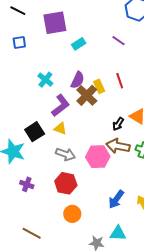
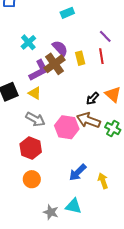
purple line: (119, 41) -> (105, 36), moved
purple semicircle: (78, 80) -> (60, 48), turned -78
brown cross: (87, 95) -> (55, 64), moved

